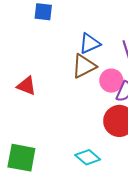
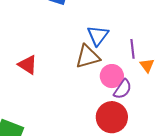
blue triangle: (90, 43) -> (98, 35), turned -40

